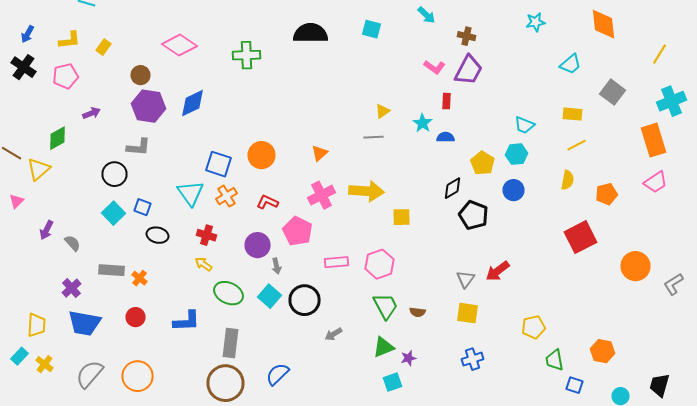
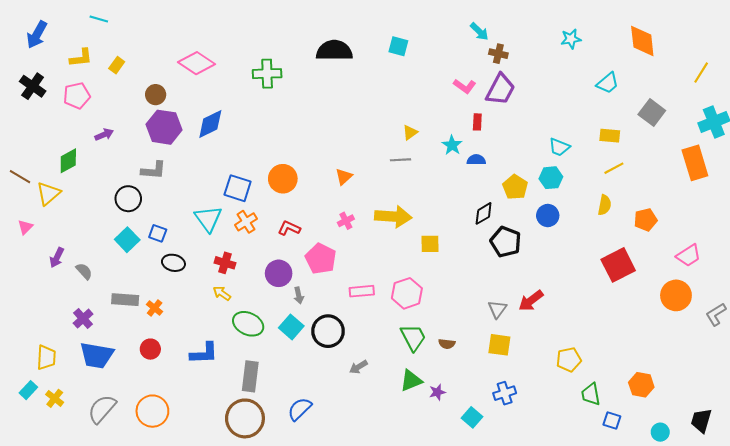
cyan arrow: (426, 15) -> (479, 32), moved
blue arrow: (28, 34) -> (37, 35), moved, size x1.5
pink trapezoid: (656, 182) -> (689, 255), moved
pink cross: (322, 195) -> (346, 221), size x0.6
cyan square: (392, 382) -> (472, 417), moved, turned -30

